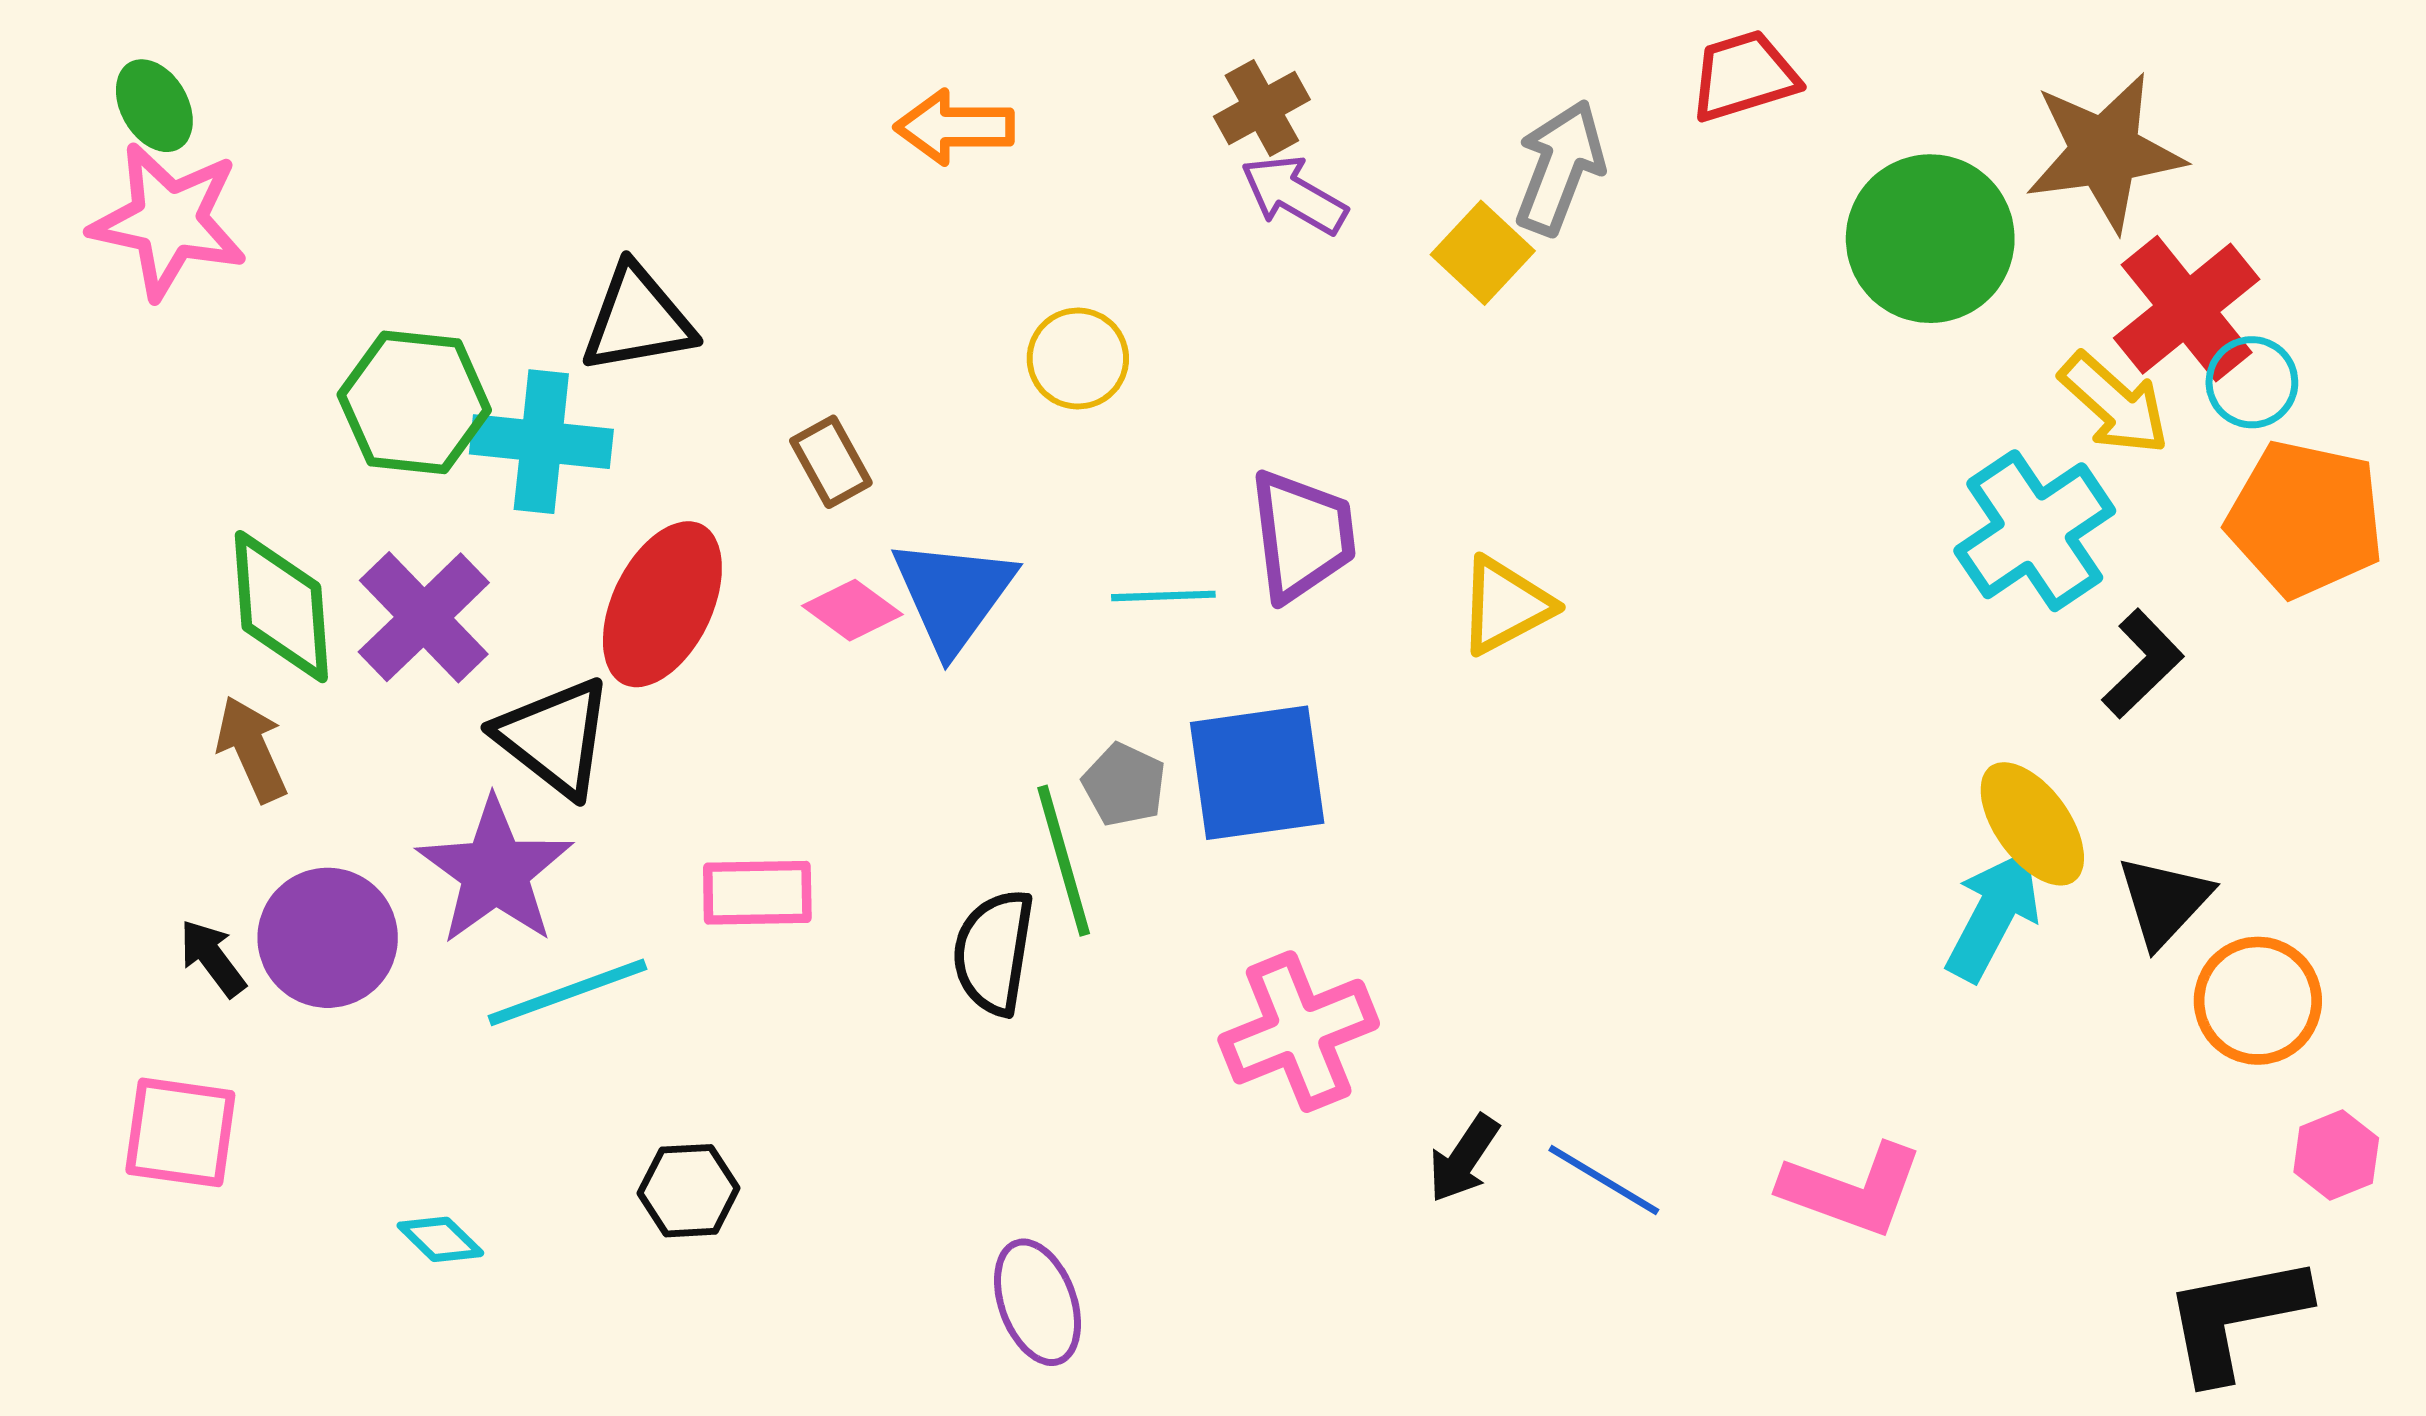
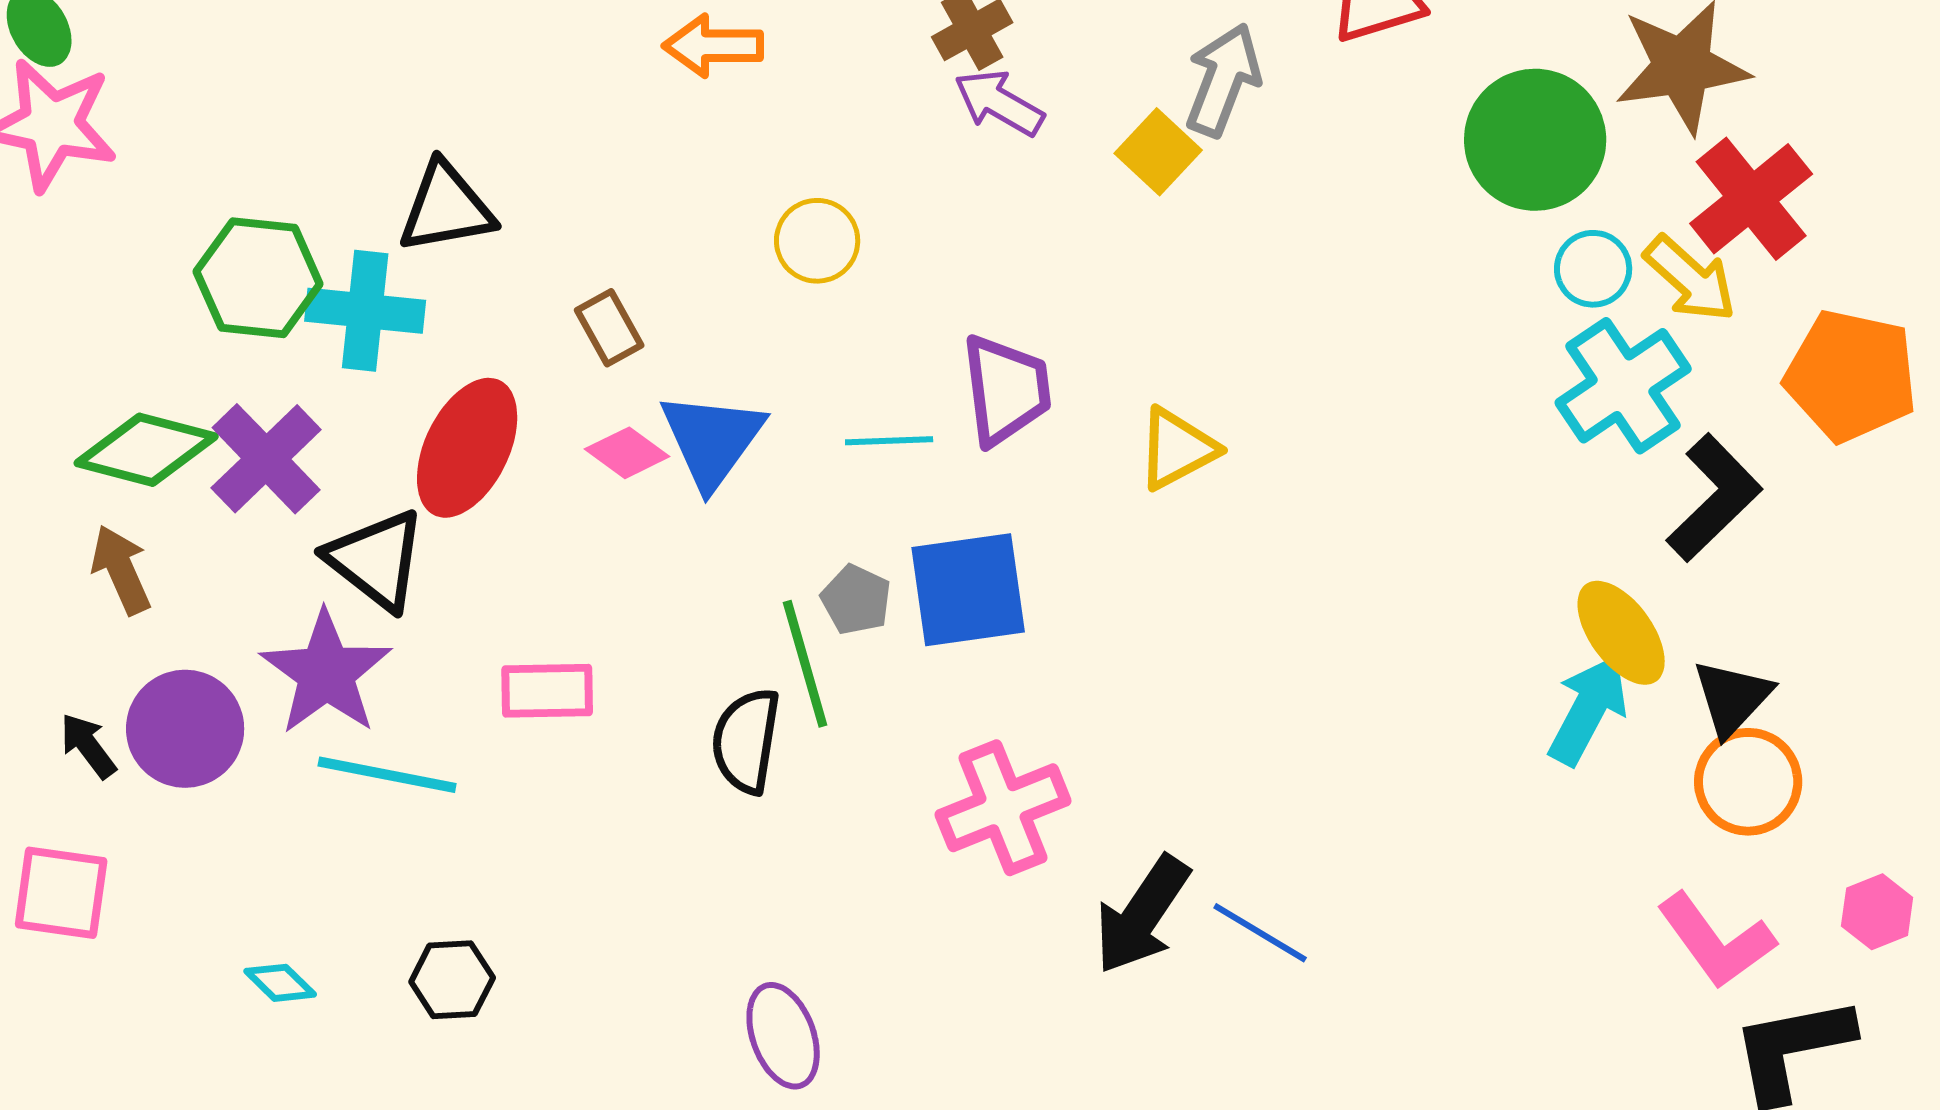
cyan circle: (2252, 382) -> (1593, 269), moved
green diamond: (281, 607) -> (146, 450), turned -71
black L-shape: (2143, 664) -> (1714, 498), size x1.4
cyan line: (567, 992) -> (387, 775), turned 31
orange circle: (2258, 1001) -> (1748, 782), moved
black arrow: (1464, 1159) -> (1142, 915), size x1.6
pink L-shape: (1852, 1189) -> (1716, 941), moved, turned 34
black hexagon: (689, 1191) -> (452, 980), moved

